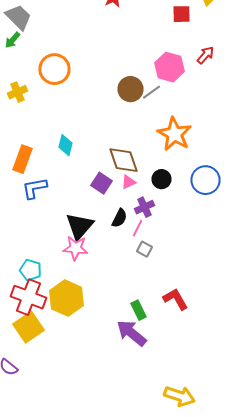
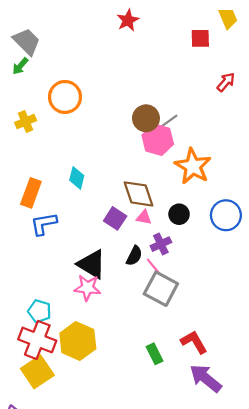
pink hexagon: (170, 67) -> (158, 140), moved
pink triangle: (128, 182) -> (144, 217), turned 35
black triangle: (80, 226) -> (92, 264), turned -40
pink line: (138, 228) -> (153, 266), turned -66
gray square: (144, 249) -> (161, 289), size x2.0
purple arrow: (132, 333) -> (206, 378), moved

